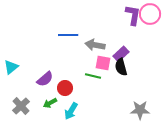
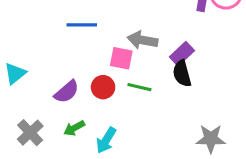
blue line: (68, 35) -> (82, 25), moved
pink square: (103, 63) -> (121, 58), moved
red circle: (65, 88) -> (103, 87), moved

